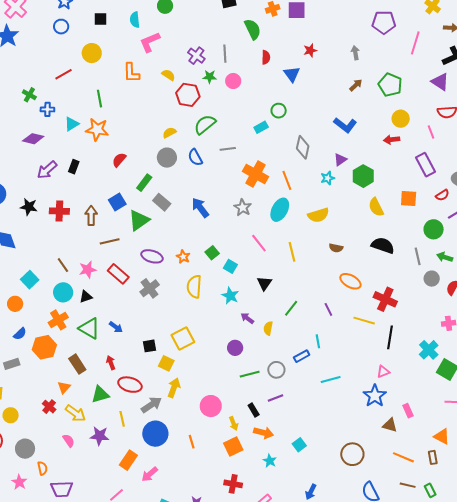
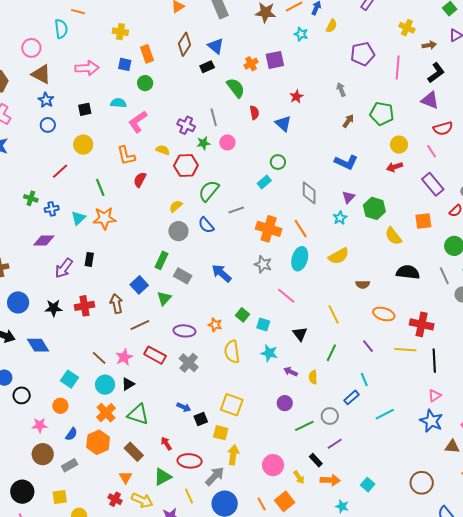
cyan semicircle: (135, 20) -> (118, 103), turned 112
red semicircle: (119, 160) -> (140, 180), moved
green triangle: (139, 220) -> (164, 298), size x0.7
yellow line: (292, 252) -> (334, 314), moved
blue arrow: (116, 327) -> (184, 407), moved
yellow square: (183, 338) -> (232, 405), turned -30
orange square: (233, 447) -> (285, 501), moved

